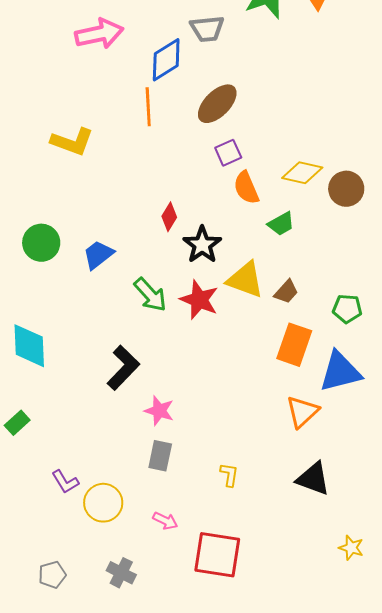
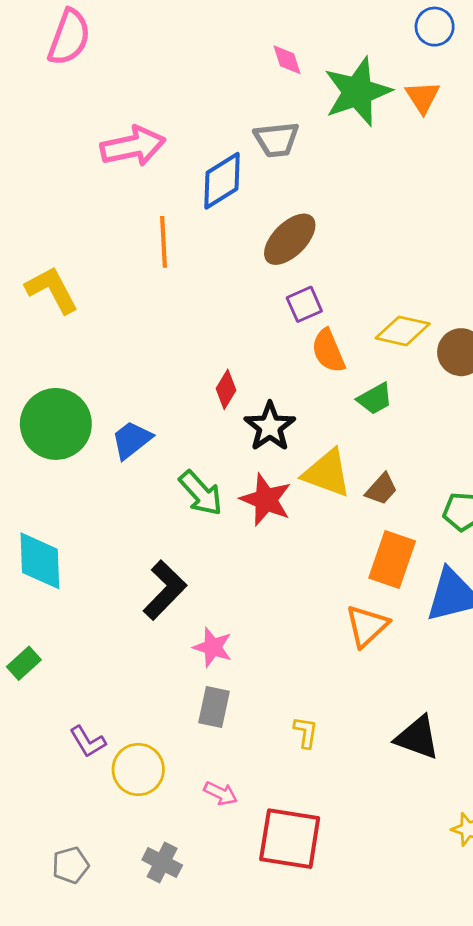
orange line: (148, 107) -> (163, 242), moved
yellow L-shape: (72, 142) -> (52, 290), moved, turned -138
green circle: (41, 243) -> (56, 424), size x1.4
orange triangle: (302, 412) -> (367, 626), moved

